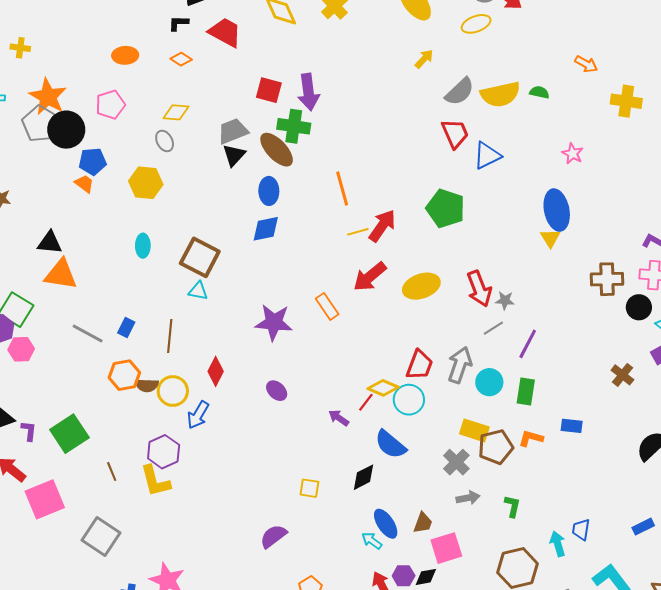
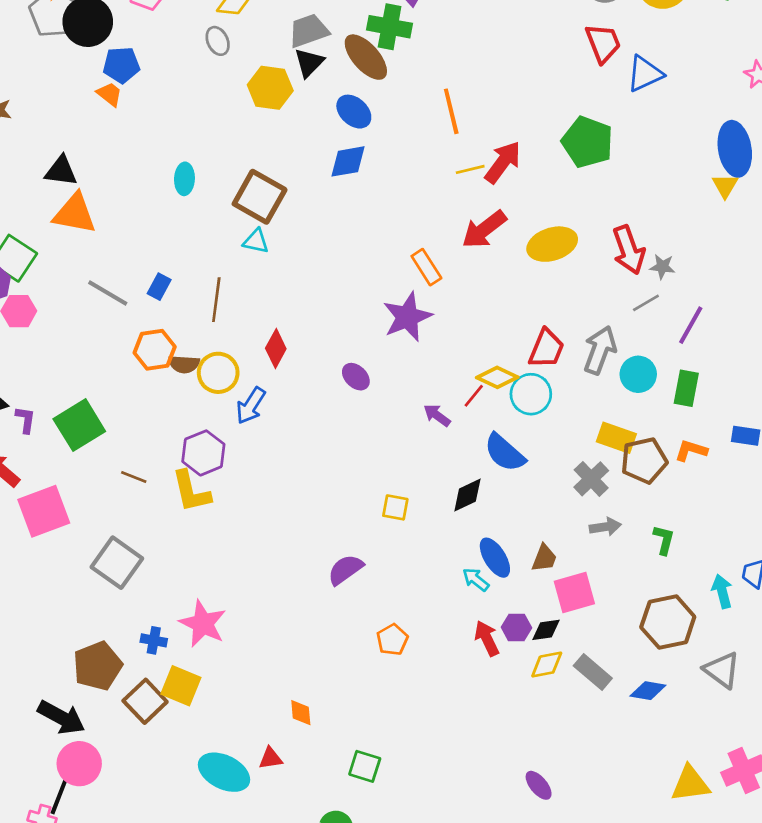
yellow hexagon: (146, 183) -> (270, 88), moved
blue ellipse: (269, 191) -> (354, 112), turned -48
purple star: (274, 322) -> (407, 317), moved, turned -30
brown line: (112, 472) -> (134, 477), turned -48

